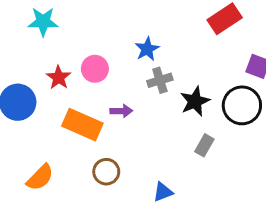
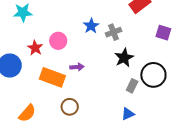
gray cross: (160, 80) -> (114, 32), moved
black circle: (242, 105) -> (153, 75), moved
blue triangle: (163, 192) -> (128, 114), moved

